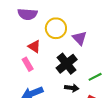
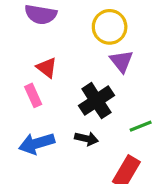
yellow circle: (56, 28) -> (110, 27), moved
black arrow: (72, 88) -> (86, 139), moved

